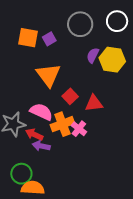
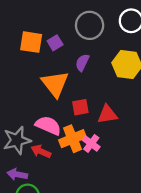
purple semicircle: (93, 55) -> (82, 63), moved
red square: (70, 96) -> (80, 107), turned 35
purple arrow: (41, 146) -> (17, 174), moved

